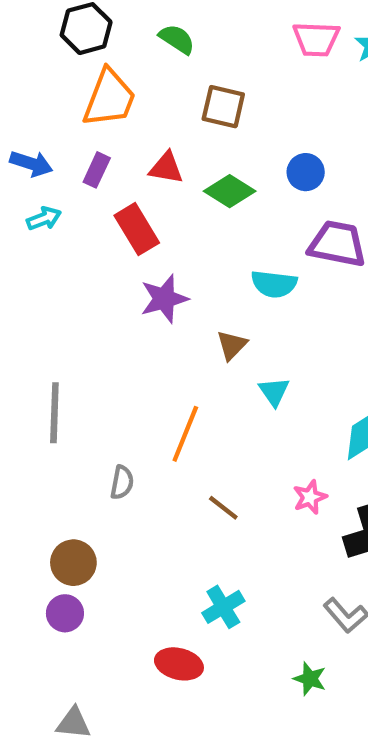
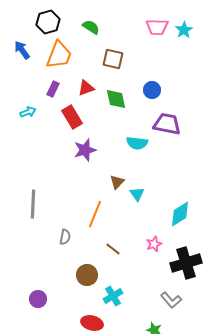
blue arrow: (31, 164) -> (22, 50), moved, turned -144
red triangle: (166, 168) -> (86, 88), turned -30
green diamond: (230, 191) -> (116, 99), turned 45
brown triangle: (232, 345) -> (117, 182), moved
brown circle: (73, 563) -> (87, 275), moved

